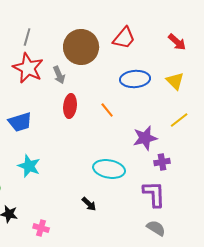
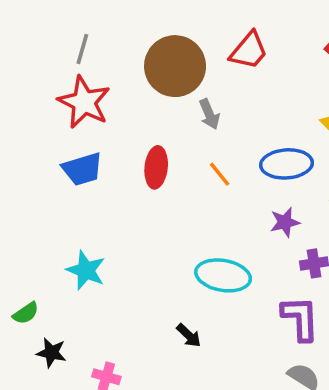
gray arrow: (59, 75) -> (209, 114), moved
blue ellipse: (135, 79) -> (287, 164), moved
blue trapezoid: (20, 122) -> (82, 169), moved
purple star: (145, 138) -> (285, 222), size x0.7

